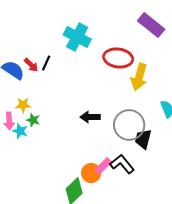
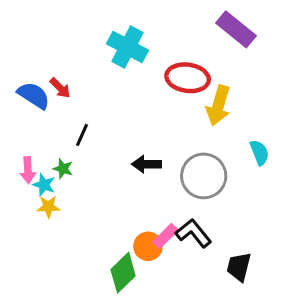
black line: (46, 63) -> (82, 135), moved
yellow star: (23, 105) -> (48, 207), moved
black trapezoid: (143, 139) -> (239, 267), moved

